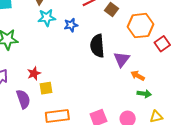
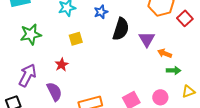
blue star: (71, 25) -> (101, 12), moved
black semicircle: (97, 46) -> (121, 29), turned -150
yellow square: (46, 88) -> (76, 39), moved

